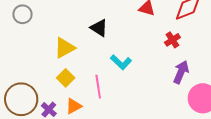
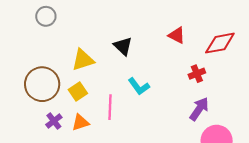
brown circle: (21, 99) -> (42, 84), moved

